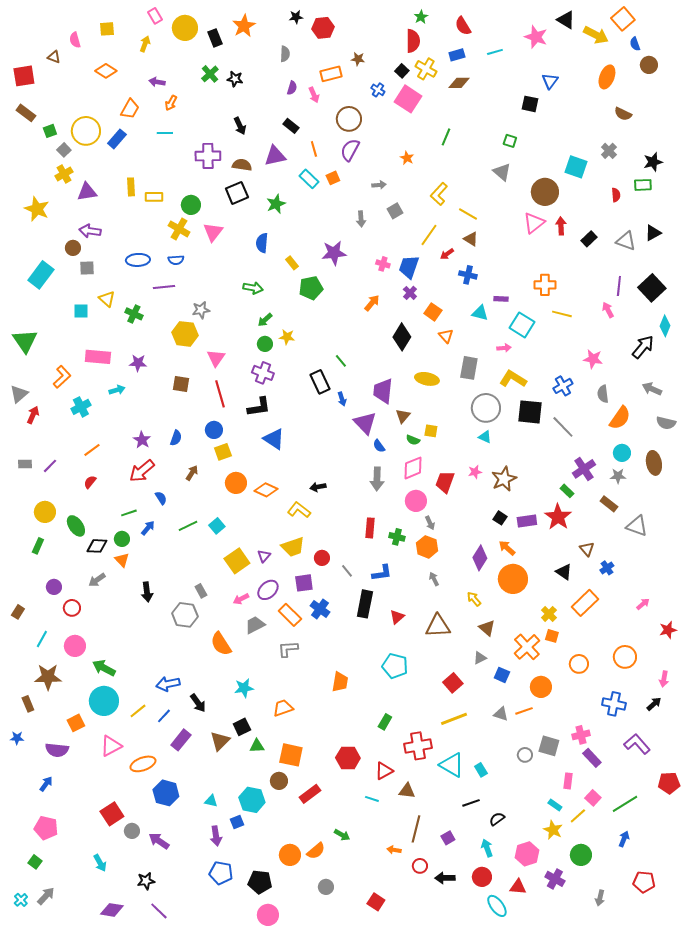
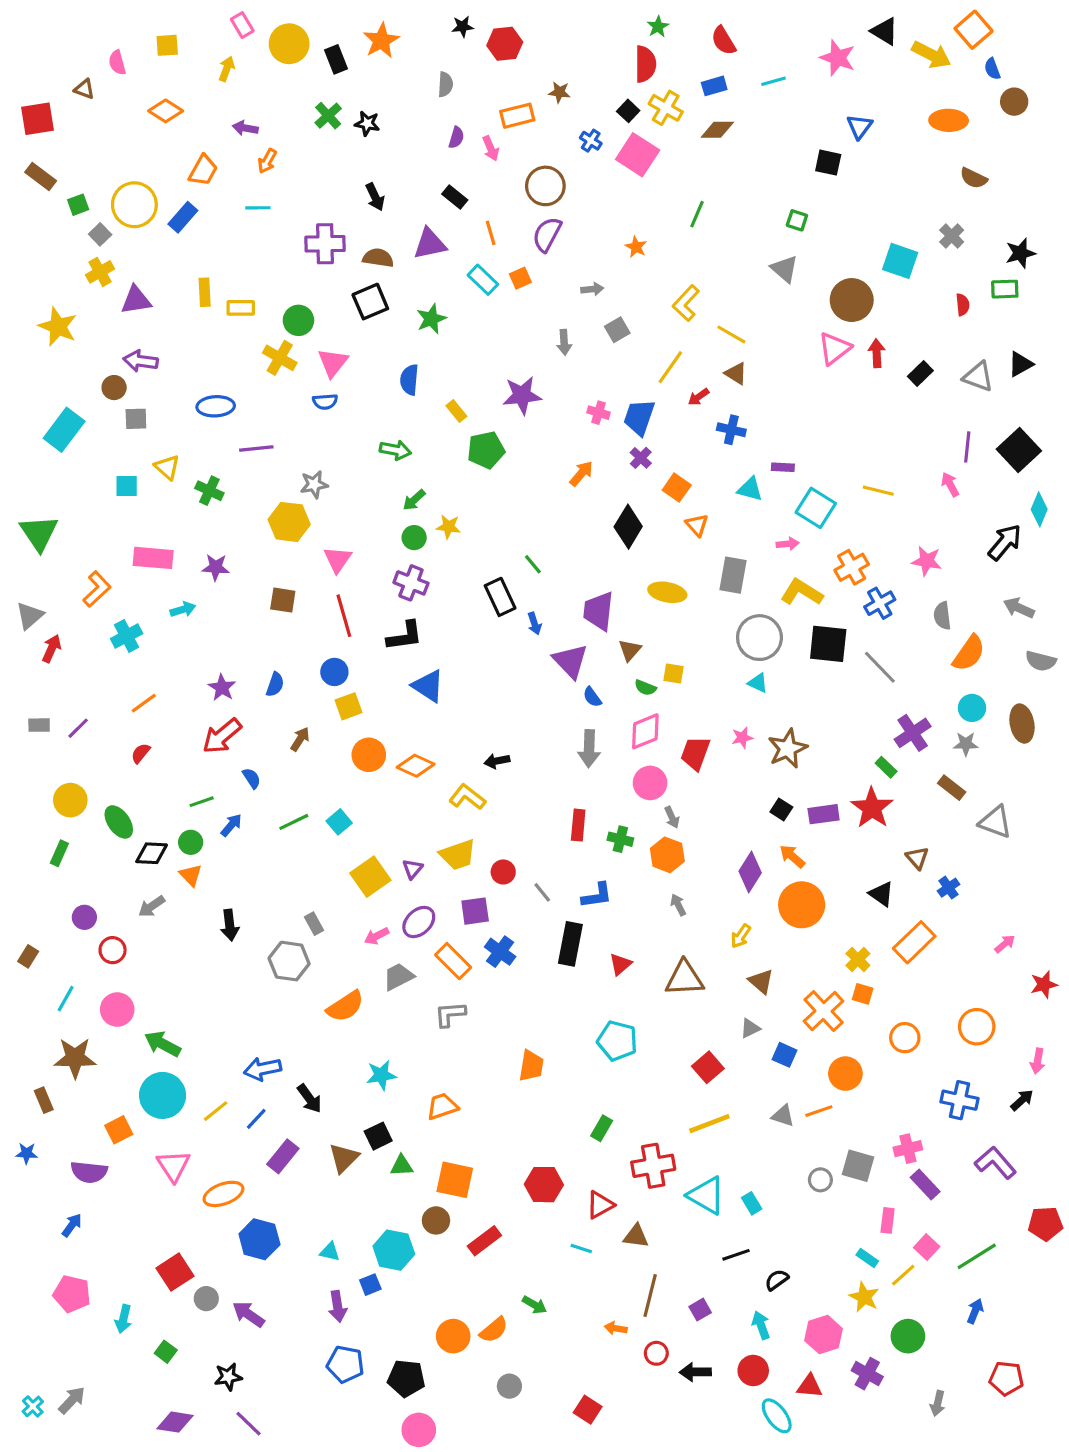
orange ellipse: (607, 77) -> (949, 120), turned 70
blue semicircle: (176, 260) -> (325, 402), moved
orange cross: (545, 285) -> (852, 567), moved, turned -30
yellow arrow: (474, 599) -> (741, 936), turned -105
orange semicircle: (221, 644) -> (345, 1006), turned -90
pink triangle: (111, 746) -> (173, 1166), turned -35
green square: (35, 862) -> (166, 1352), moved
cyan arrow: (100, 863) -> (123, 1319), moved, turned 42

